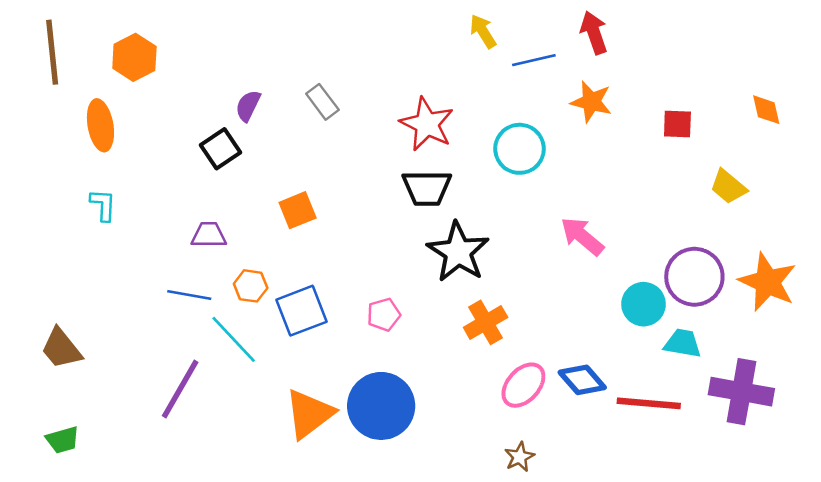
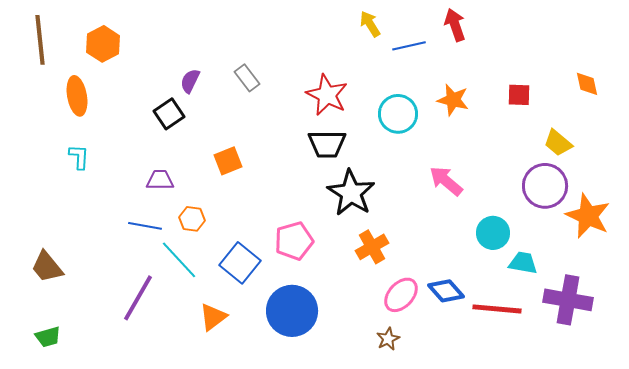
orange star: (591, 102) -> (453, 100), moved
purple circle: (694, 277) -> (545, 186), moved
blue square: (301, 311) -> (240, 263), moved, turned -30
pink pentagon: (384, 315) -> (294, 241), size x1.5
orange triangle: (309, 414) -> (213, 317), moved, size x0.7
brown star: (520, 457) -> (388, 339), moved

